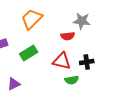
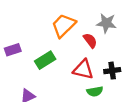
orange trapezoid: (32, 19) -> (64, 25), moved
red semicircle: (68, 36) -> (90, 41), turned -120

